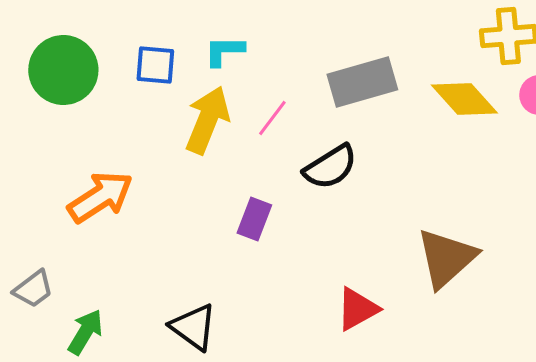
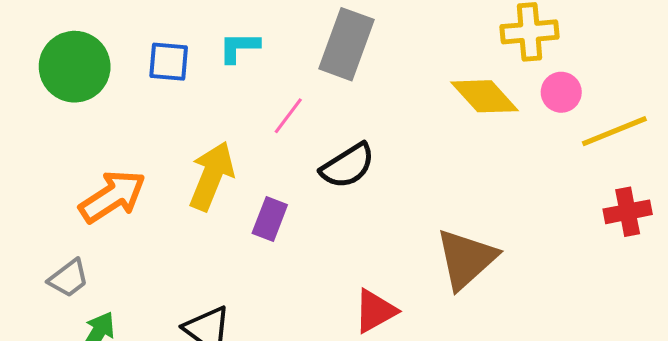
gray rectangle: (362, 82) -> (347, 44), moved, turned -54
yellow arrow: (207, 120) -> (212, 176), moved
gray trapezoid: (33, 289) -> (68, 278), moved

